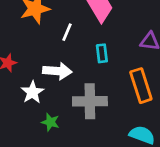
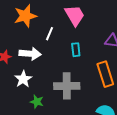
white arrow: (57, 71) -> (30, 54), moved

